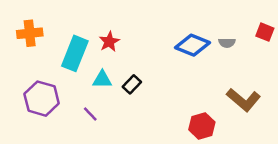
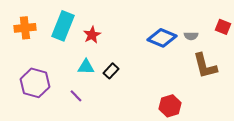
cyan rectangle: (75, 53) -> (63, 26), moved
brown L-shape: (244, 100) -> (205, 66), moved, turned 36

